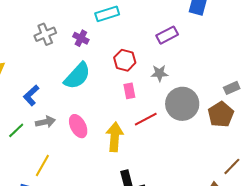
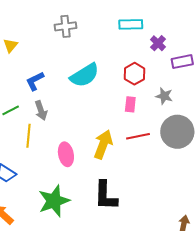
purple cross: (81, 38) -> (158, 43), moved
gray arrow: (45, 122) -> (41, 110), turned 66
pink ellipse: (78, 126) -> (66, 154), moved
yellow line: (42, 166) -> (29, 136), moved, turned -40

